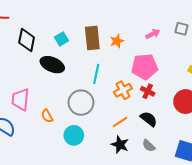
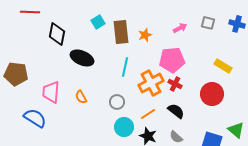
cyan square: (61, 39) -> (98, 22), moved
orange cross: (123, 90) -> (151, 83), size x1.4
gray circle: (81, 103) -> (117, 102), moved, size x0.6
orange semicircle: (47, 116) -> (81, 97), moved
cyan circle: (74, 135) -> (124, 127), moved

